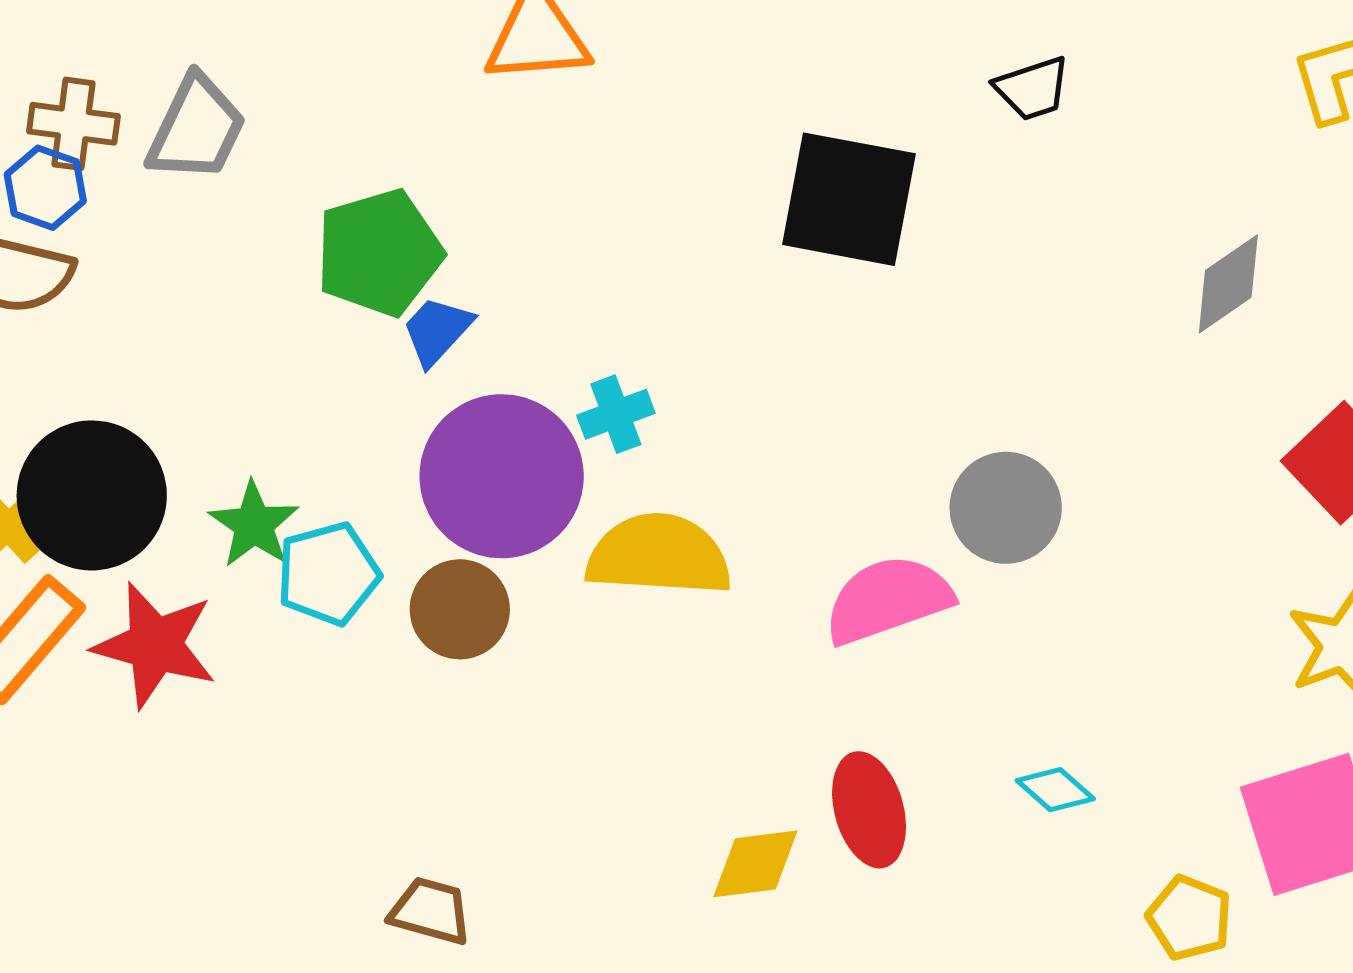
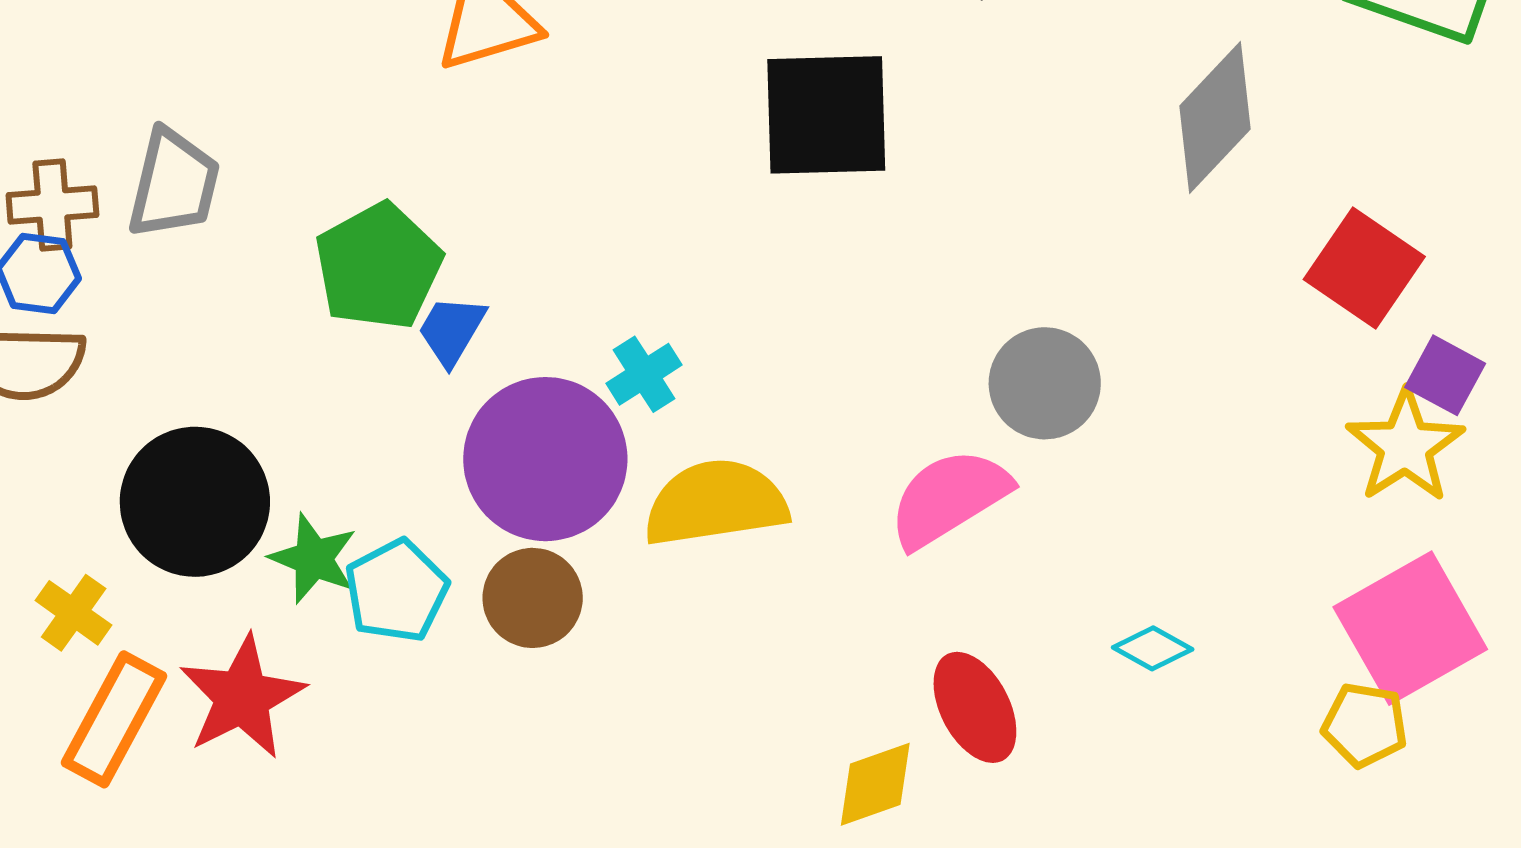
gray diamond: (1228, 284) -> (1215, 117), size x1.4
black circle: (92, 495) -> (195, 502), moved
red star: (155, 645) -> (242, 697), turned -30
yellow pentagon: (1189, 918) -> (1365, 725), moved

